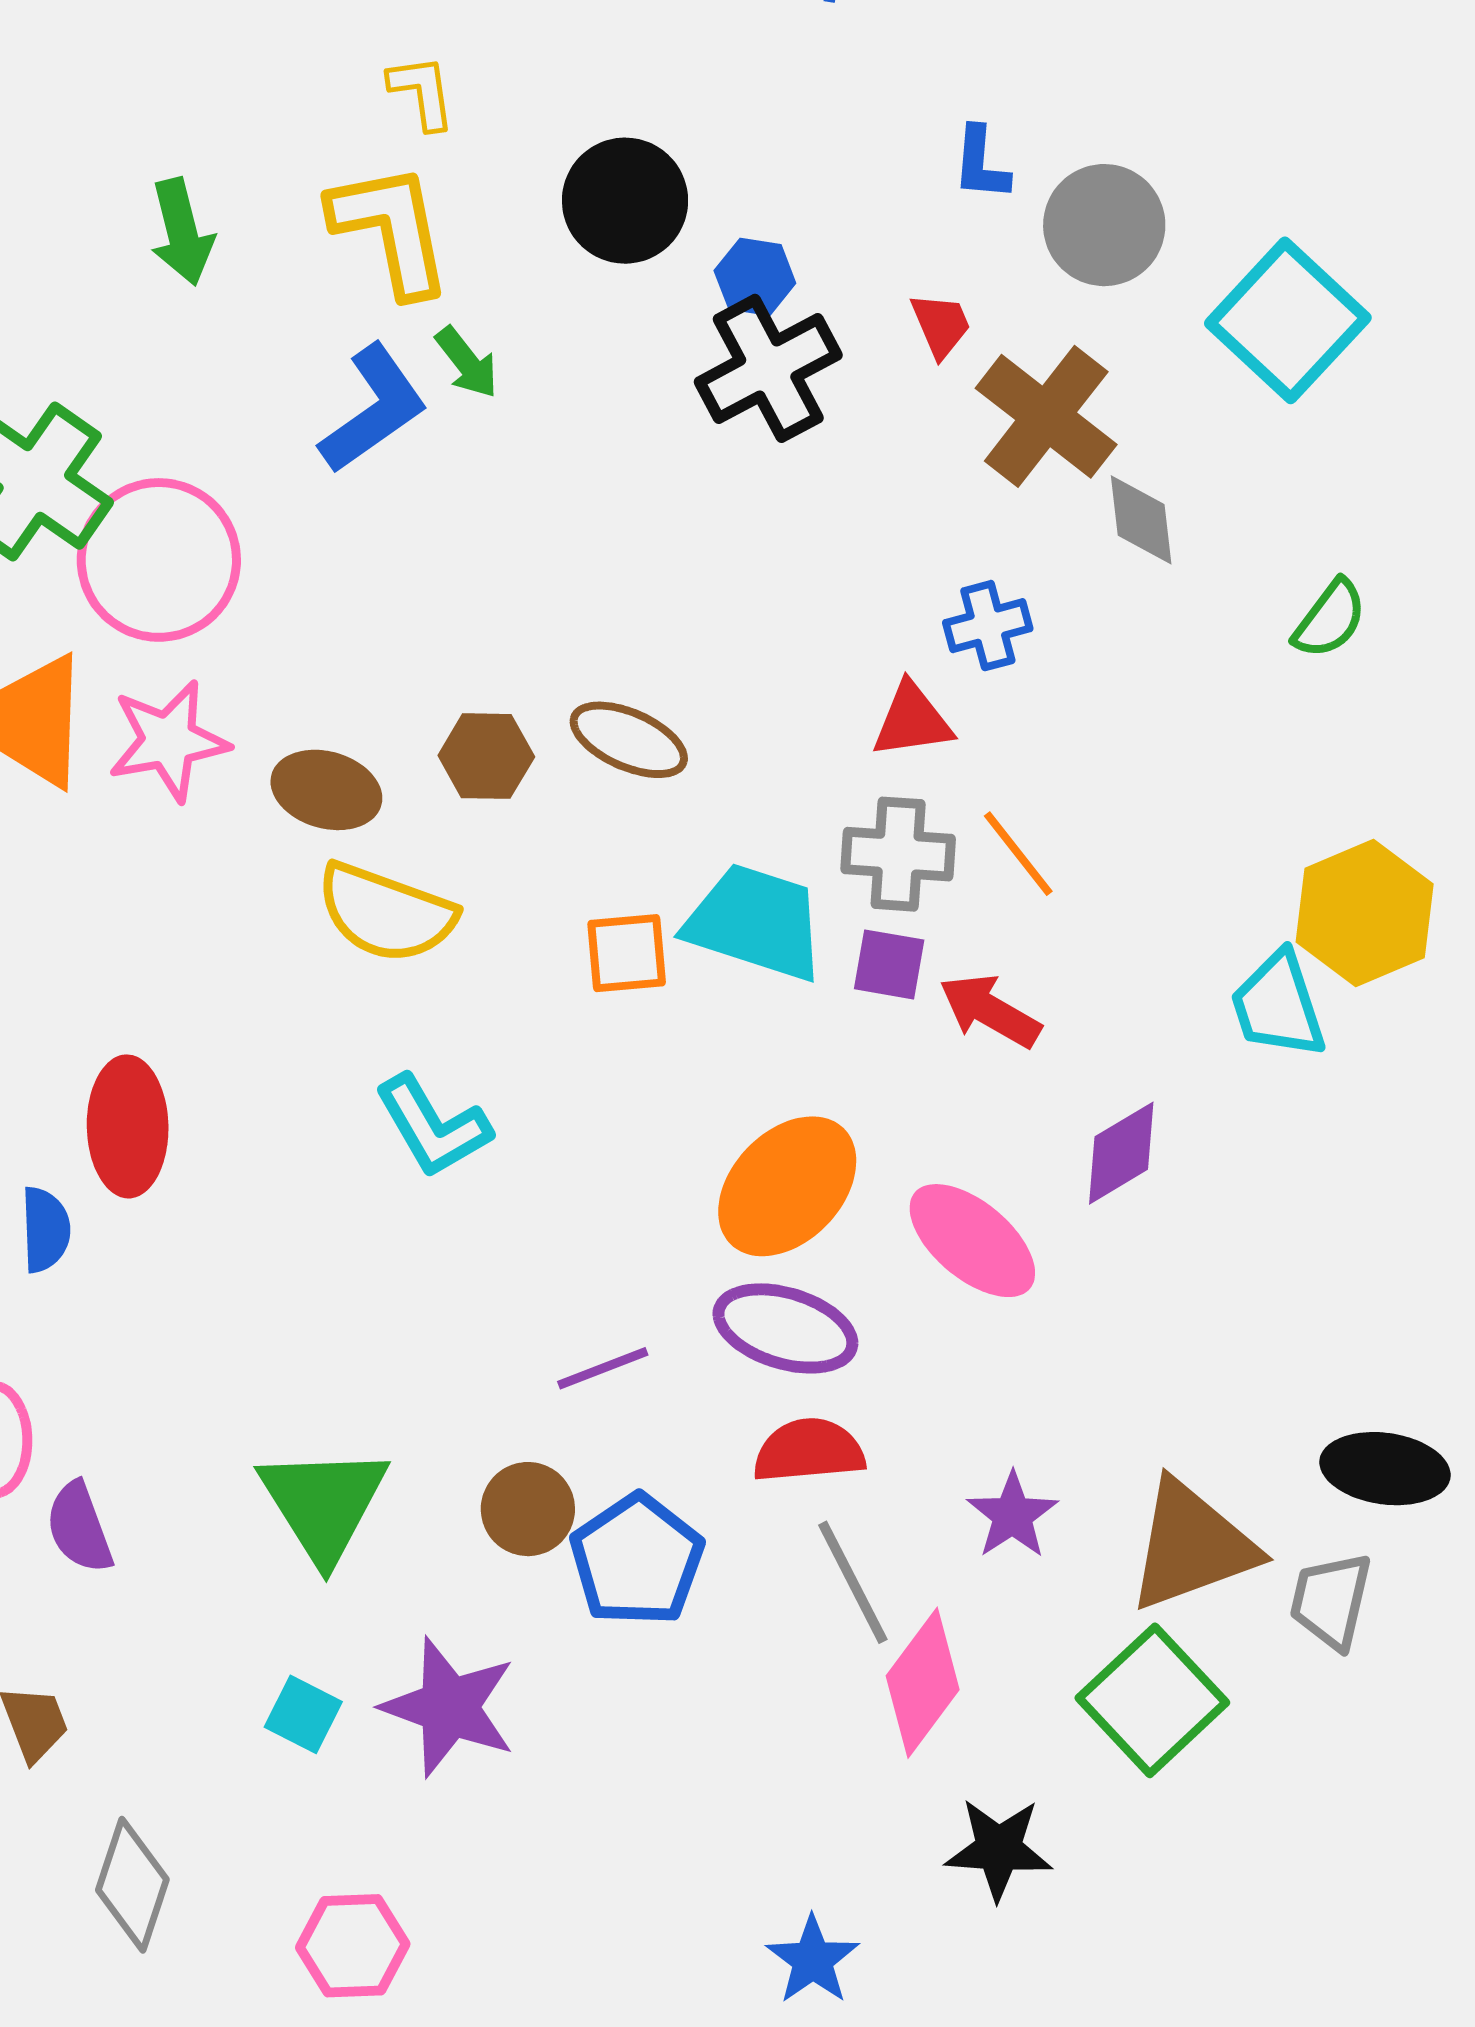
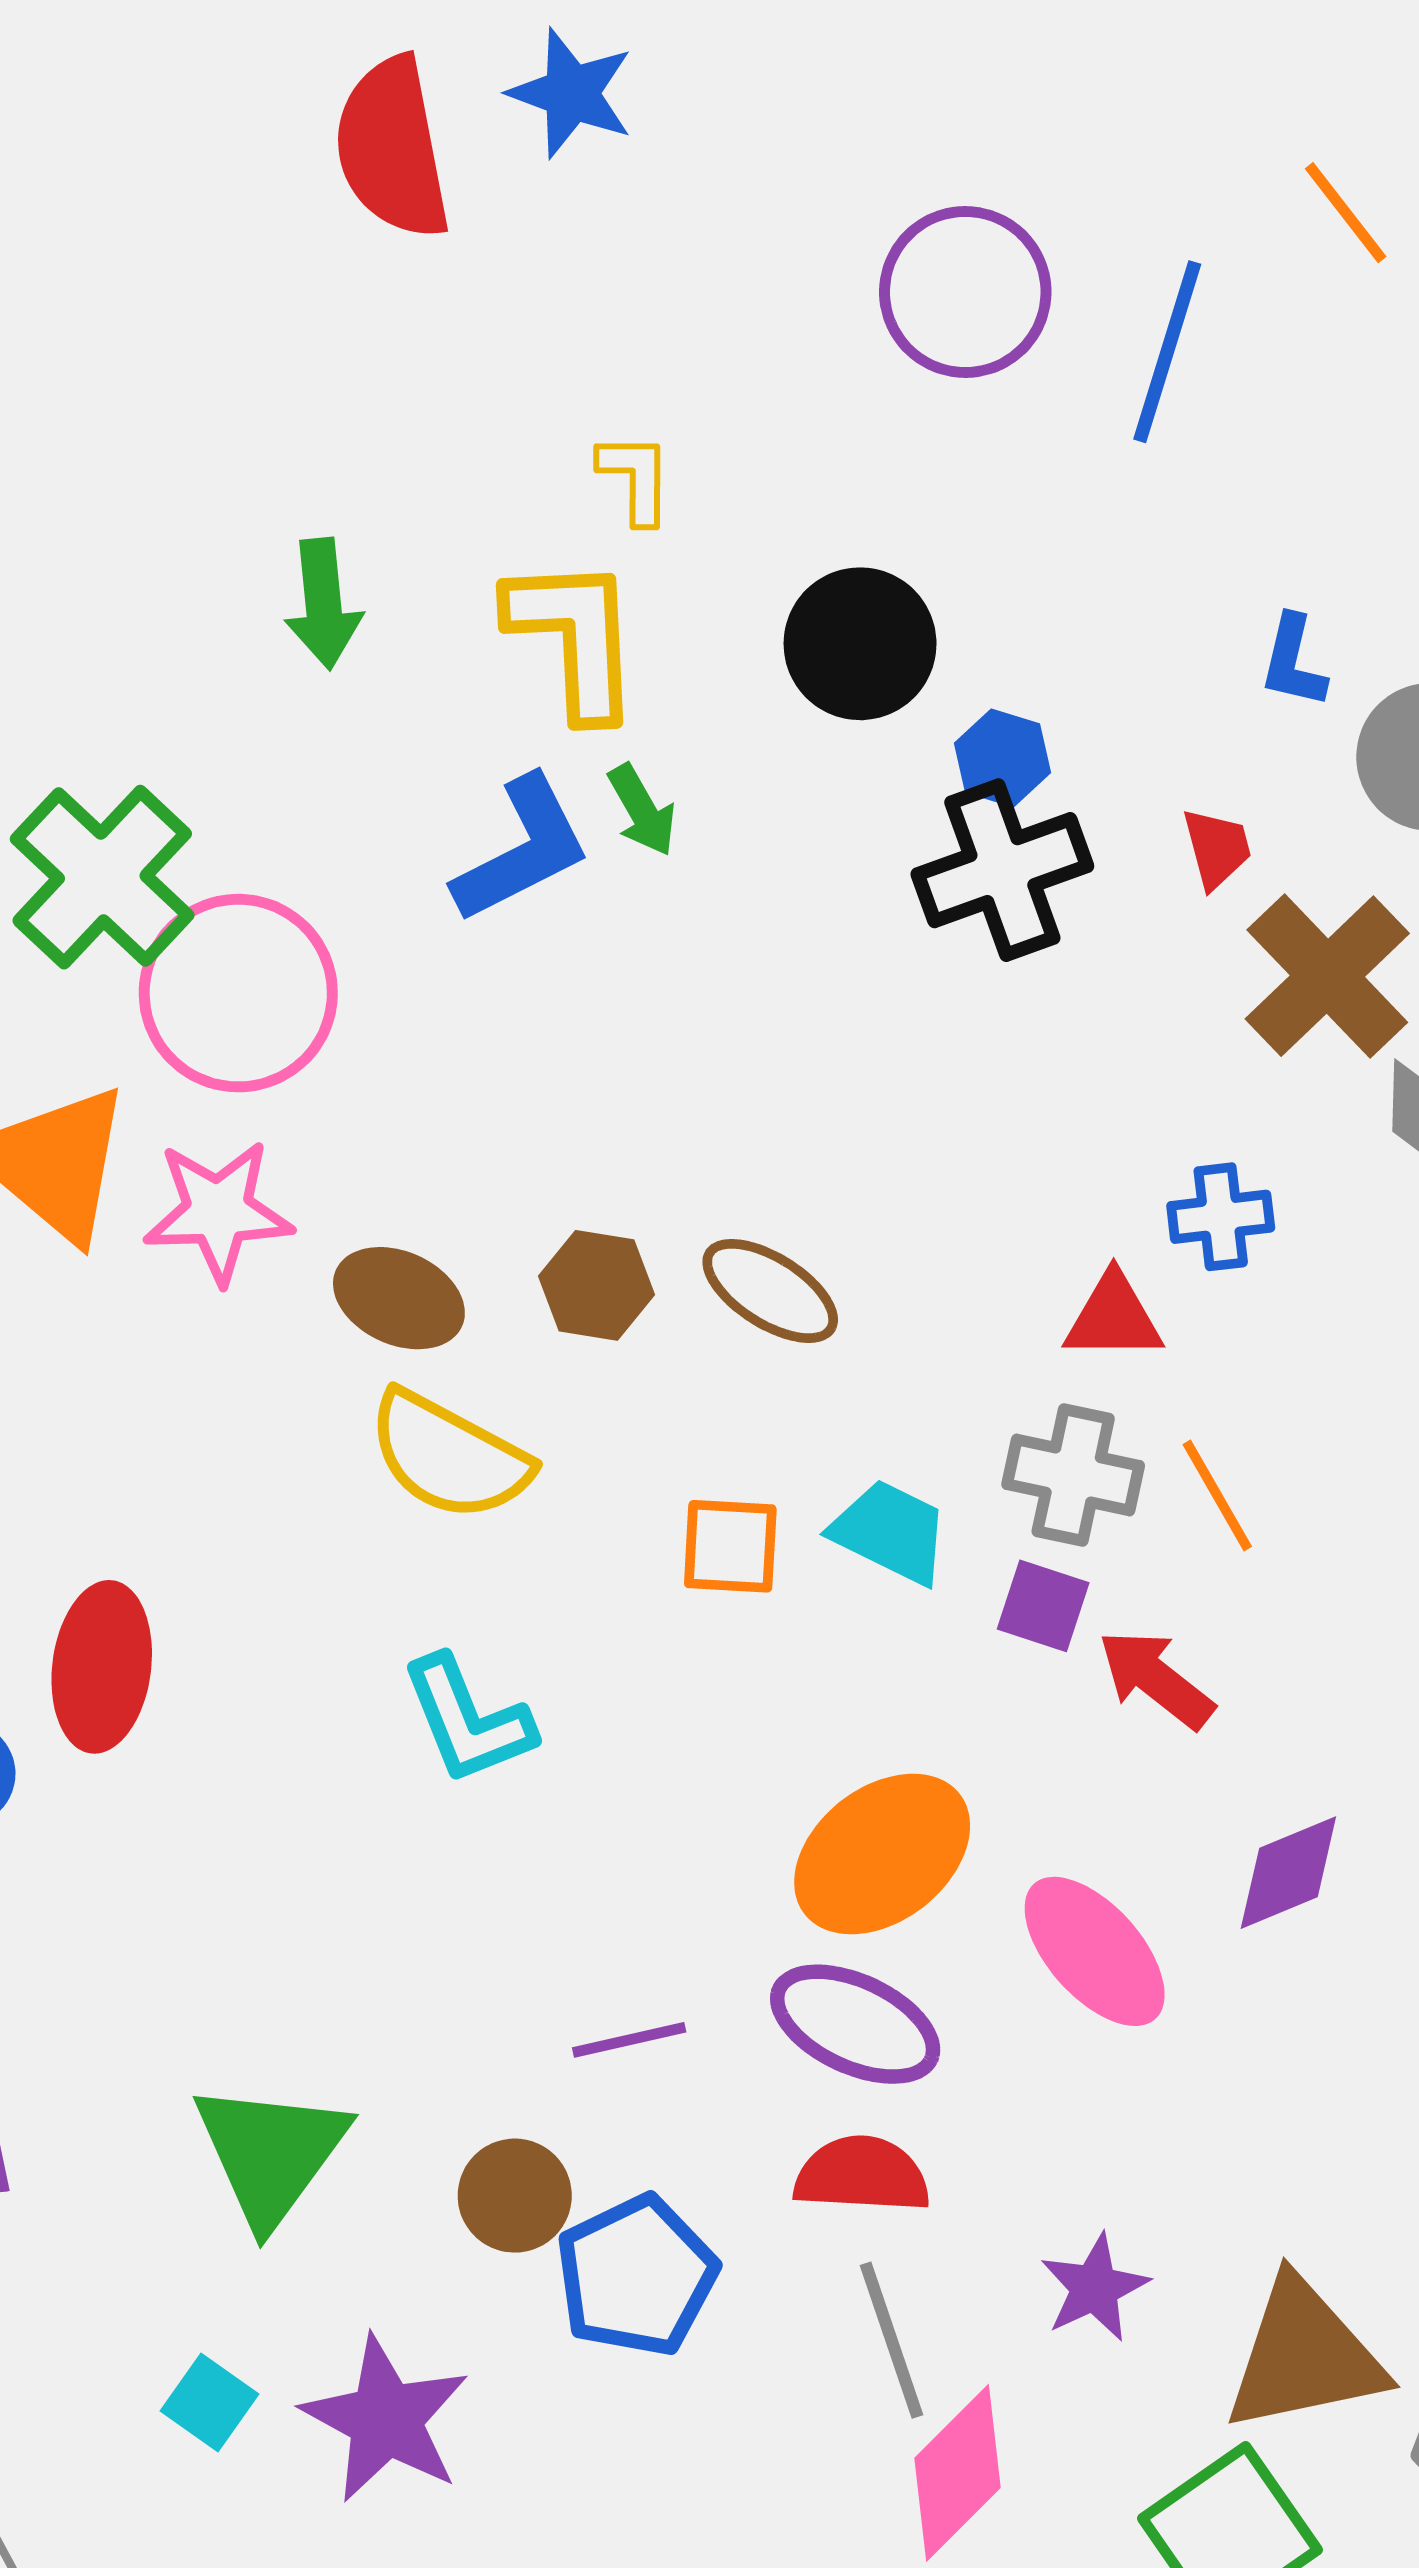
cyan trapezoid: (756, 922) -> (890, 1532), size x0.7

